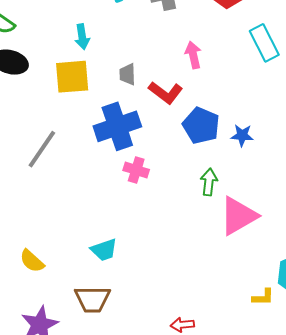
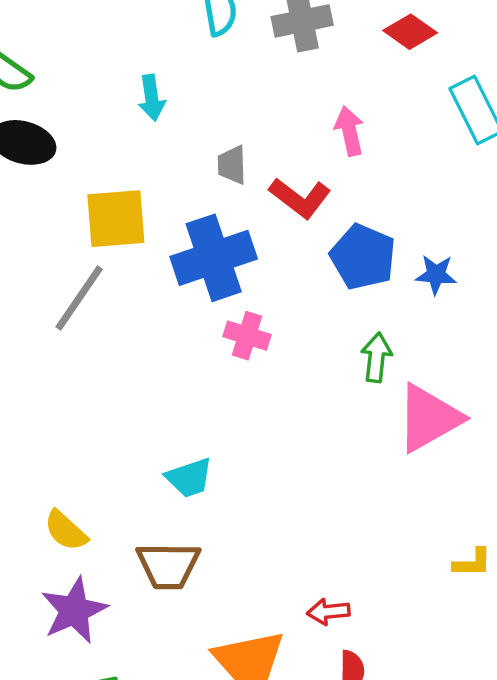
yellow square: (72, 77) -> (116, 219), moved
yellow semicircle: (32, 261) -> (66, 531), moved

